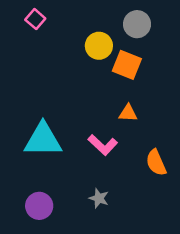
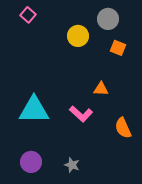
orange square: (127, 65) -> (118, 48), moved, size x0.7
gray star: (99, 198) -> (72, 165), moved

